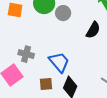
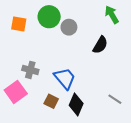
brown square: (46, 84) -> (51, 101), turned 32

